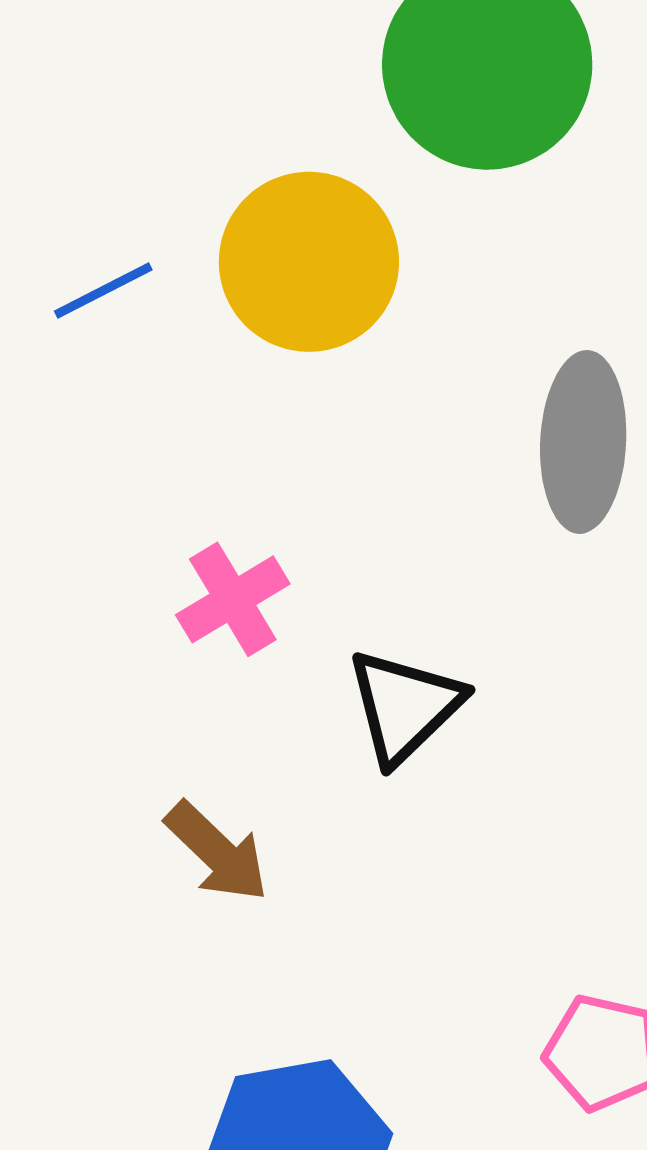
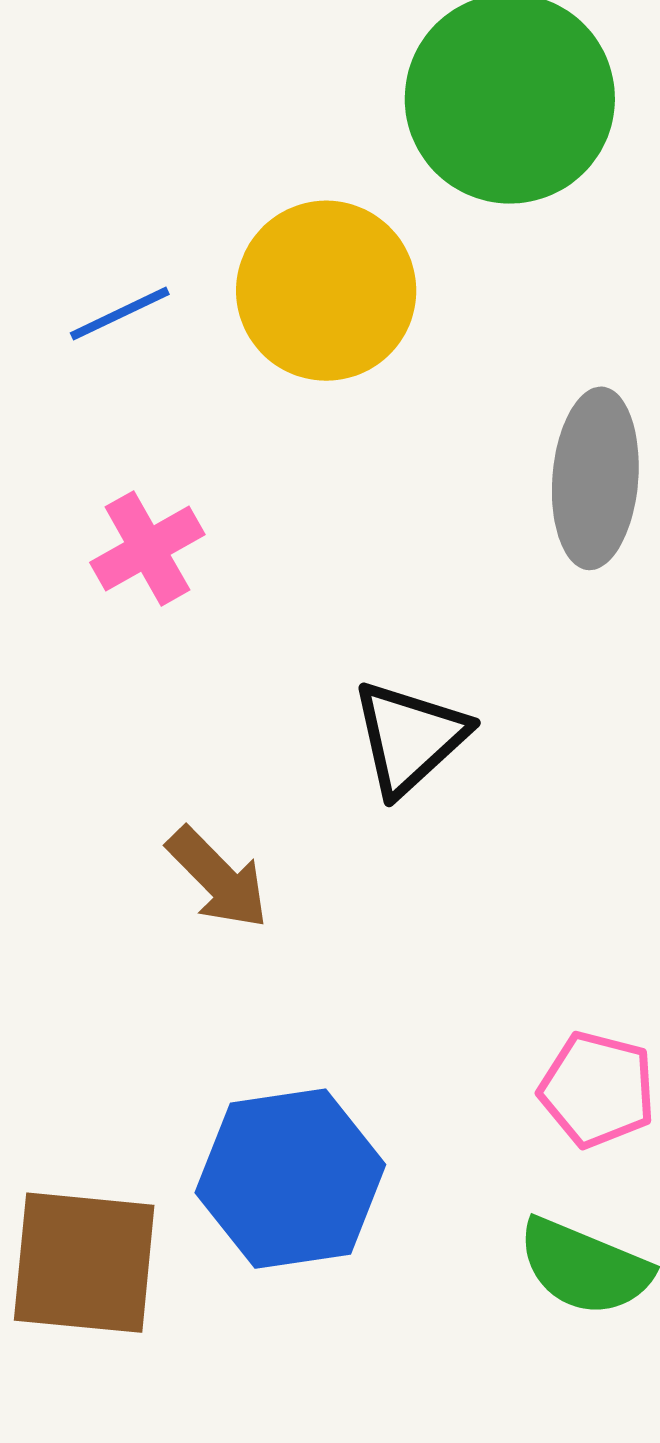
pink cross: (233, 599) -> (147, 548), moved

